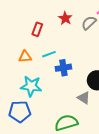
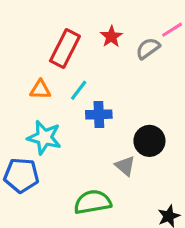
red rectangle: (37, 29) -> (65, 49), size x1.6
cyan line: (49, 54) -> (79, 90), turned -40

